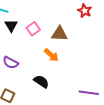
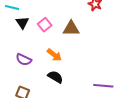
orange arrow: (51, 55) -> (54, 55), moved

